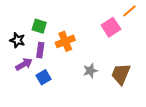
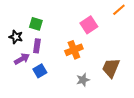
pink square: (111, 27) -> (89, 25), moved
orange cross: (65, 41) -> (74, 50), moved
gray star: (90, 71) -> (83, 80), moved

